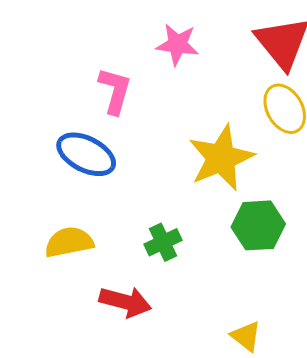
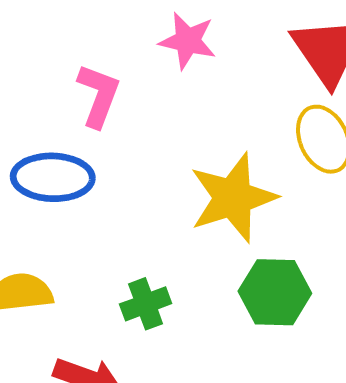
blue ellipse: (86, 154) -> (53, 177), turned -30

